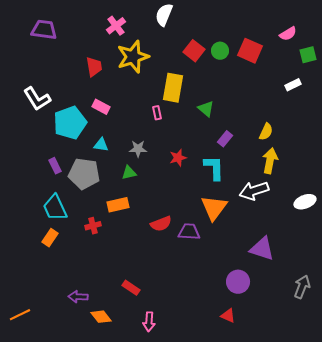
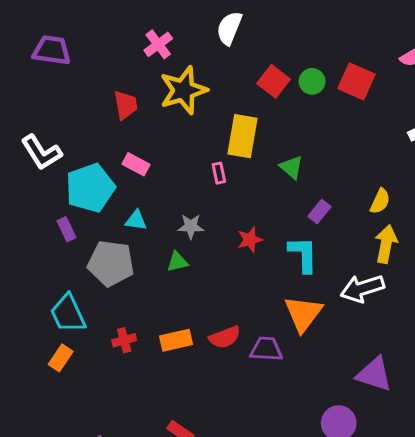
purple rectangle: (55, 166) -> (67, 229), moved
orange rectangle: (118, 205) -> (176, 340), moved

